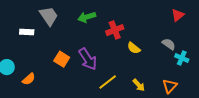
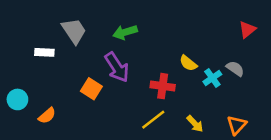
red cross: (115, 30) -> (163, 86), moved, turned 30
yellow semicircle: (134, 48) -> (188, 63), moved
cyan cross: (182, 58) -> (212, 78), moved, turned 32
purple arrow: (88, 59) -> (117, 67), moved

